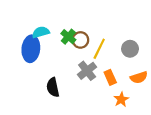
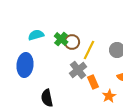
blue ellipse: (31, 49) -> (25, 65), moved
orange rectangle: (110, 77) -> (93, 82), moved
black semicircle: (53, 87) -> (47, 98), moved

